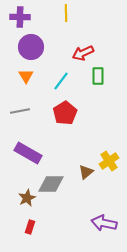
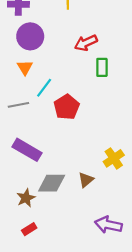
cyan line: (61, 81) -> (44, 88), moved
brown triangle: (86, 172) -> (86, 180), moved
red rectangle: (30, 227) -> (29, 229), turned 40

